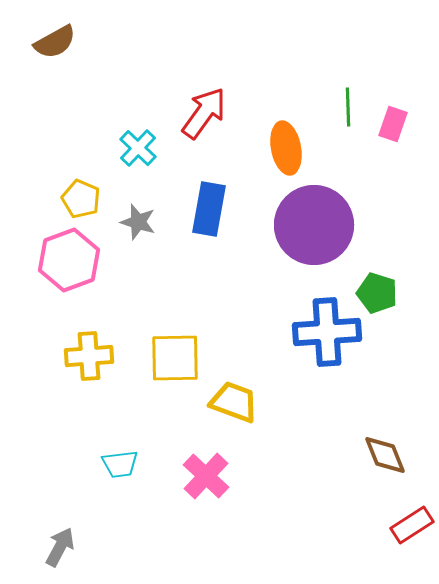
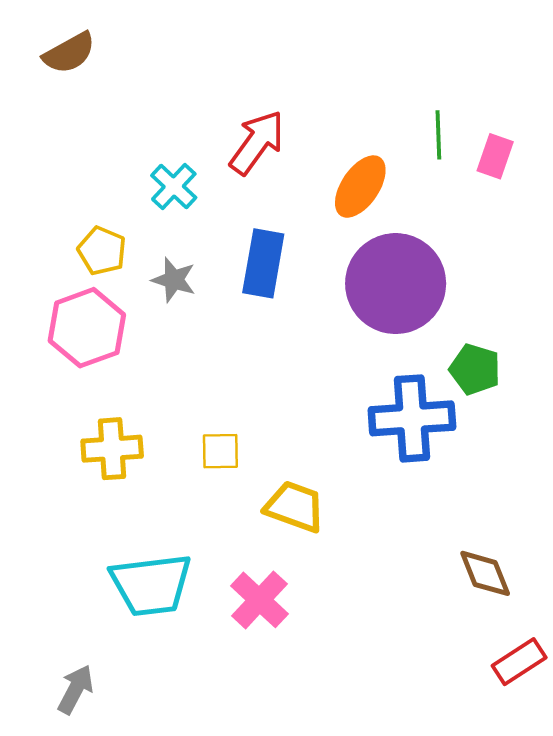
orange ellipse: (286, 148) -> (360, 187), turned 45
yellow square: (175, 358) -> (220, 451), size x0.6
cyan trapezoid: (120, 464) -> (151, 585), size x1.8

